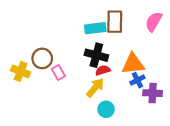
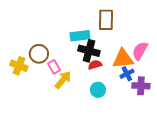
pink semicircle: (154, 22) -> (140, 51), moved
cyan rectangle: (95, 28) -> (80, 36), moved
yellow arrow: (95, 88) -> (63, 80), moved
cyan circle: (106, 109) -> (98, 90), moved

